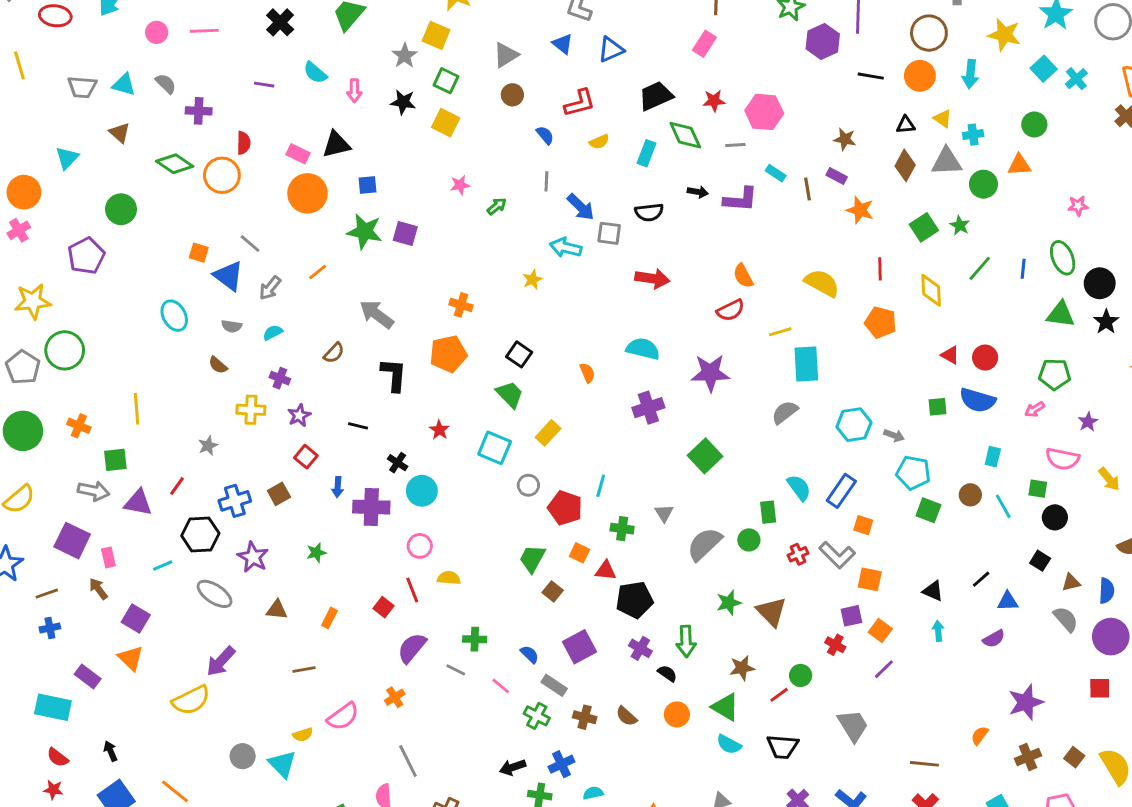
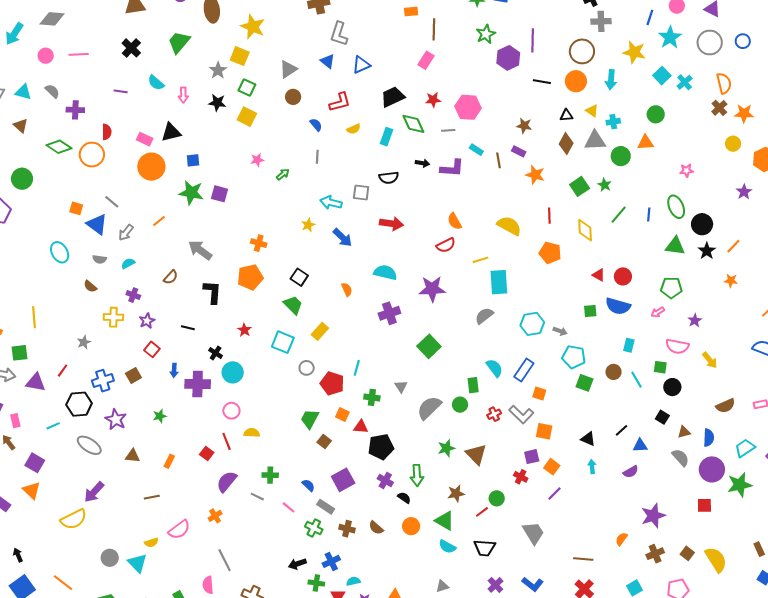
blue arrow: (581, 207) -> (343, 238), moved

